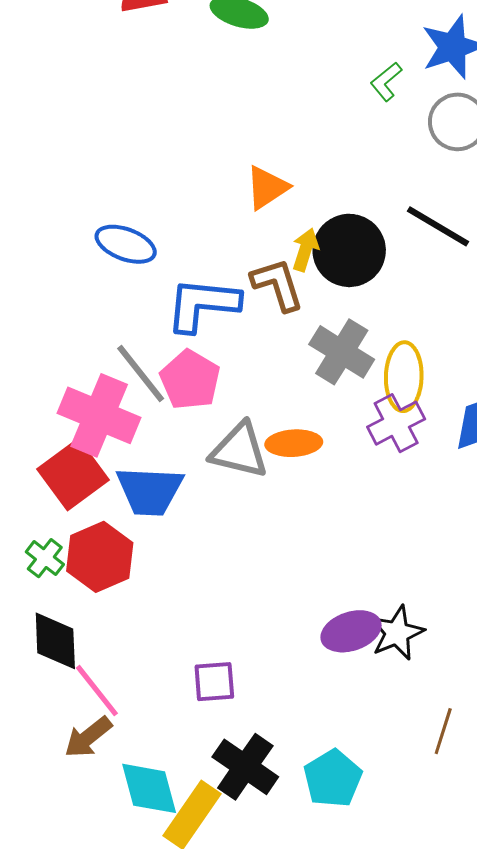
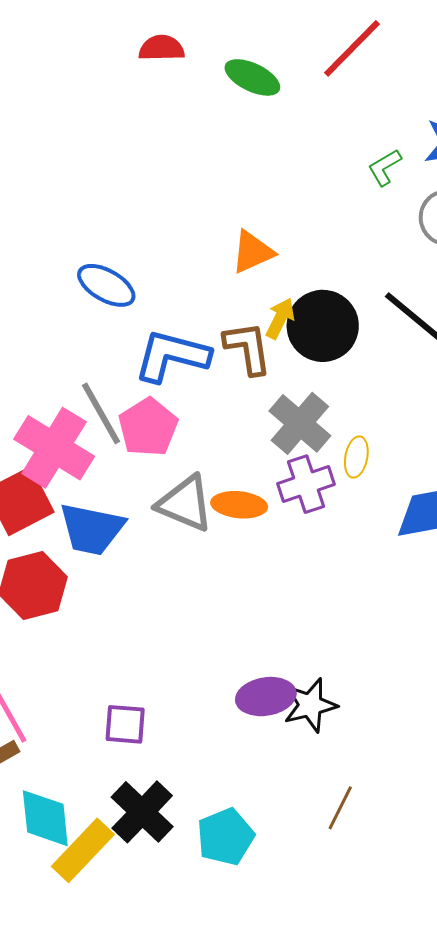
yellow ellipse: (404, 377) -> (356, 457), size x0.6
purple cross: (396, 423) -> (306, 484), moved

